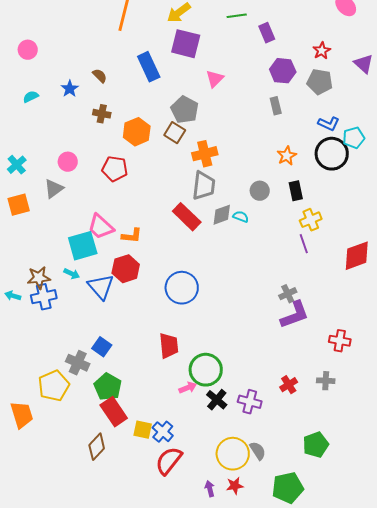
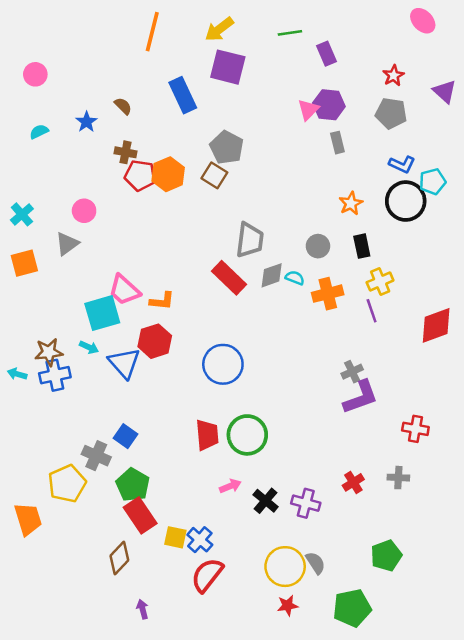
purple hexagon: (283, 71) -> (329, 105), moved
pink triangle: (215, 79) -> (308, 110), moved
orange cross: (205, 154) -> (328, 294), moved
red pentagon: (115, 169) -> (140, 175), moved
green circle: (206, 370) -> (247, 435), moved
purple arrow: (210, 489) -> (143, 609), moved

